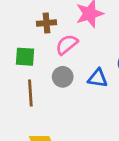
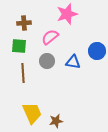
brown cross: (47, 23) -> (24, 23), moved

